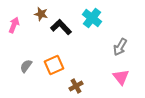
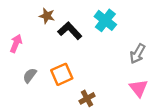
pink arrow: (14, 25) -> (16, 43), moved

